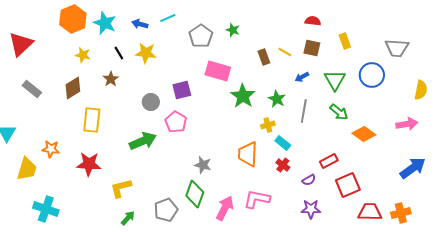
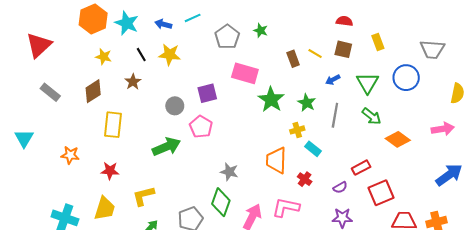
red star: (89, 164) -> (110, 171), size x0.7
red cross: (283, 165) -> (305, 179), moved
yellow trapezoid: (27, 169) -> (105, 208), moved

